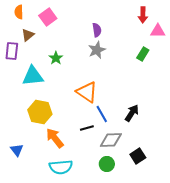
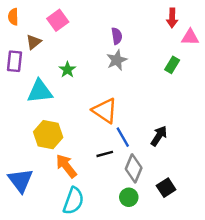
orange semicircle: (19, 12) -> (13, 17), moved
gray diamond: (111, 140) -> (134, 168), turned -65
blue triangle: (17, 150) -> (20, 180), size x1.6
cyan semicircle: (61, 167) -> (73, 201), turned -65

